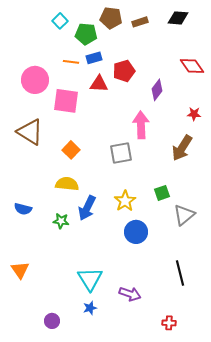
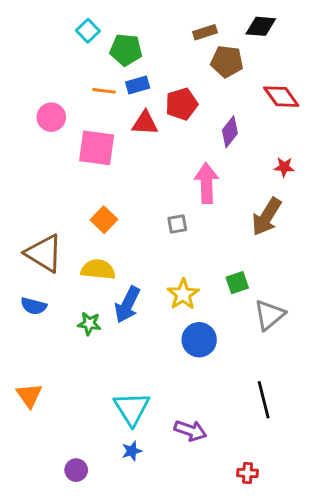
brown pentagon: (111, 18) -> (227, 62), moved
pink circle: (35, 80) -> (51, 117), size x0.7
brown triangle: (30, 132) -> (44, 253), moved
gray square: (121, 153) -> (177, 224), size x0.6

